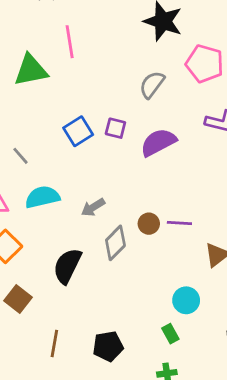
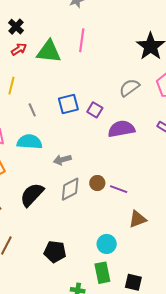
gray line: (20, 156) -> (32, 110), moved
green rectangle: (170, 334) -> (102, 273), moved, size x1.5
black pentagon: (108, 346) -> (55, 252), moved

